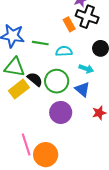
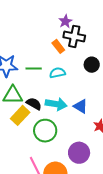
cyan arrow: (86, 69) -> (56, 104), moved, size x1.5
green circle: (57, 81) -> (45, 131), moved
purple circle: (61, 112) -> (79, 153), moved

